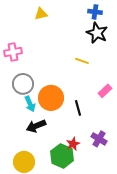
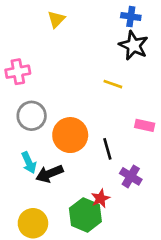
yellow triangle: (41, 14) -> (56, 19), turned -32
pink rectangle: (105, 91) -> (145, 125), turned 56
cyan arrow: (30, 104) -> (29, 163), moved
purple cross: (99, 139) -> (131, 176), moved

